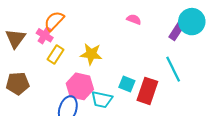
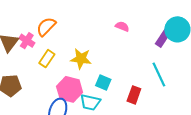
pink cross: (45, 35) -> (27, 41), moved
cyan square: (127, 84) -> (103, 83), moved
red rectangle: (147, 91) -> (134, 95), size x0.7

